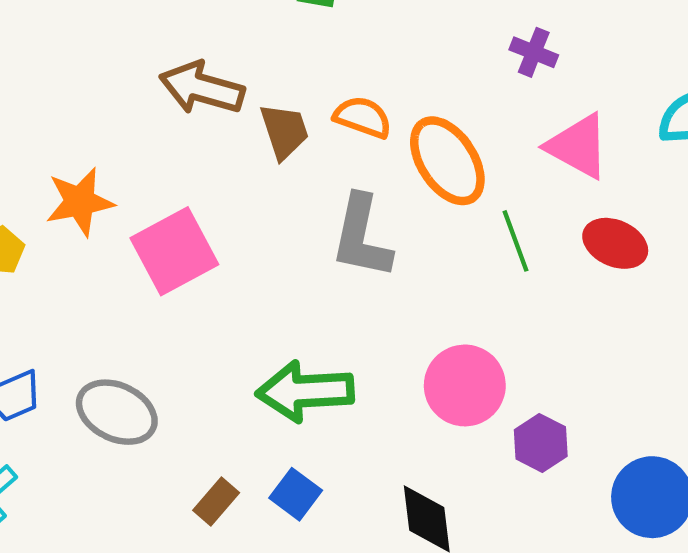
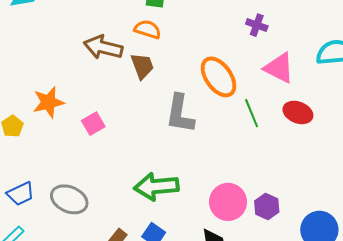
orange semicircle: (363, 117) -> (148, 29), moved
pink square: (174, 251) -> (93, 124), size x0.6
pink circle: (465, 385) -> (228, 202), moved

